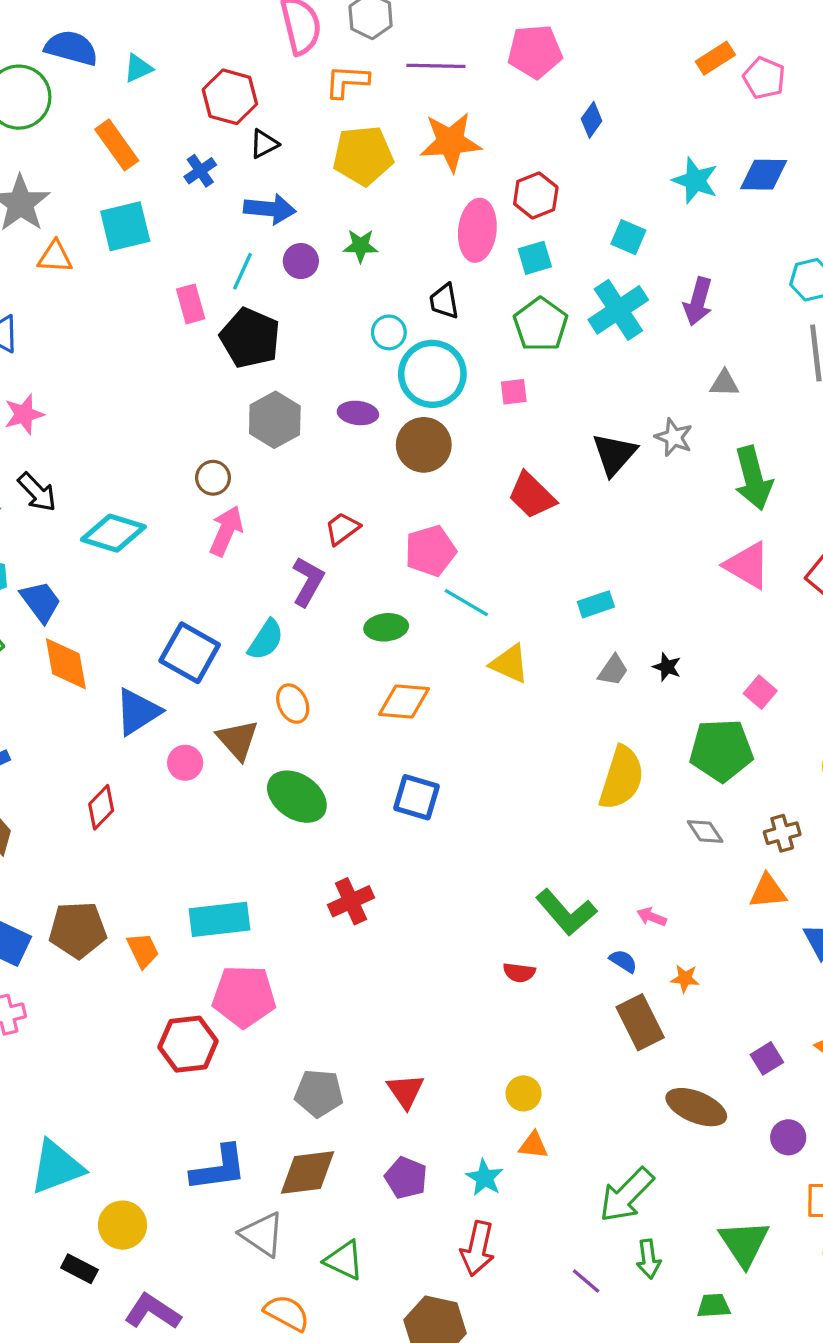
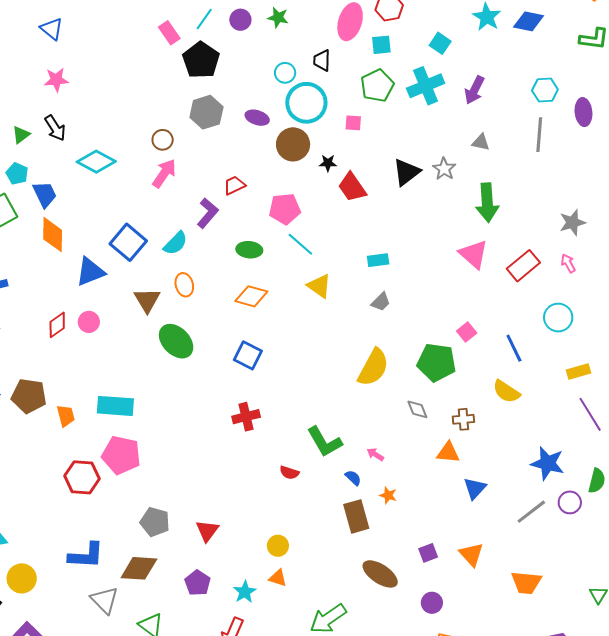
pink rectangle: (191, 304) -> (169, 33), turned -30
black star: (667, 667) -> (328, 163), moved, turned -30
pink circle: (185, 763) -> (89, 322), moved
red cross: (351, 901) -> (246, 417), moved

